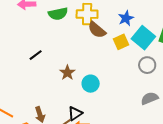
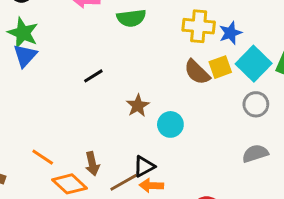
yellow cross: (87, 14) -> (199, 26), moved
brown semicircle: (97, 30) -> (197, 72), moved

